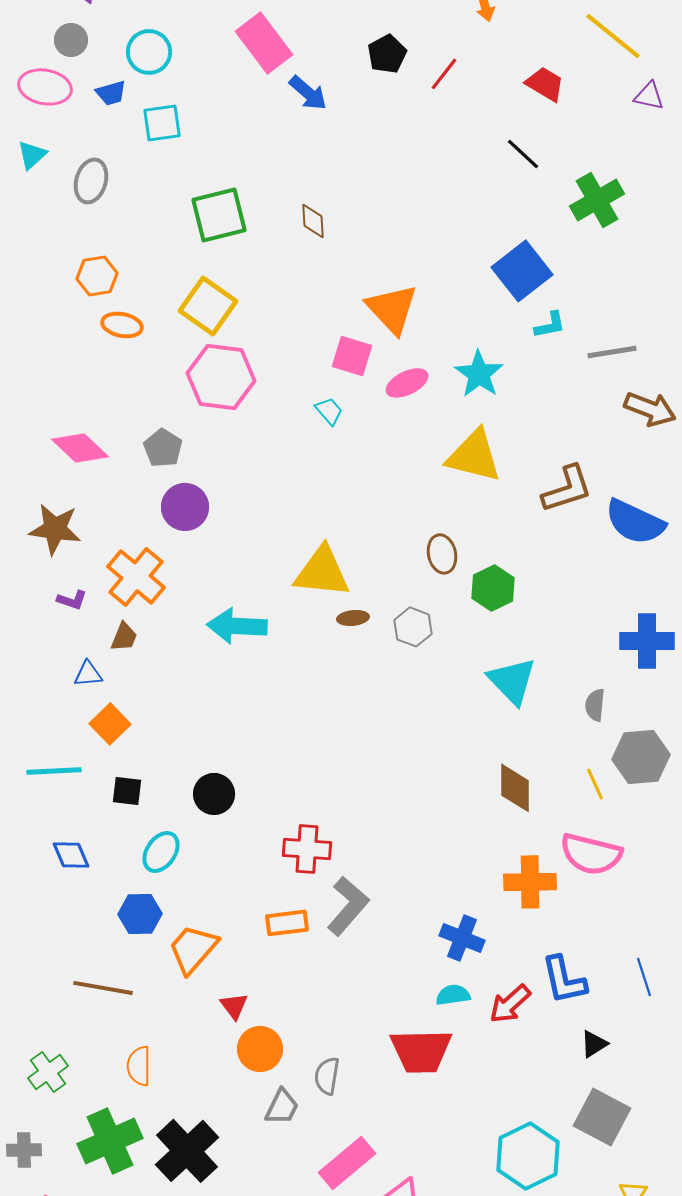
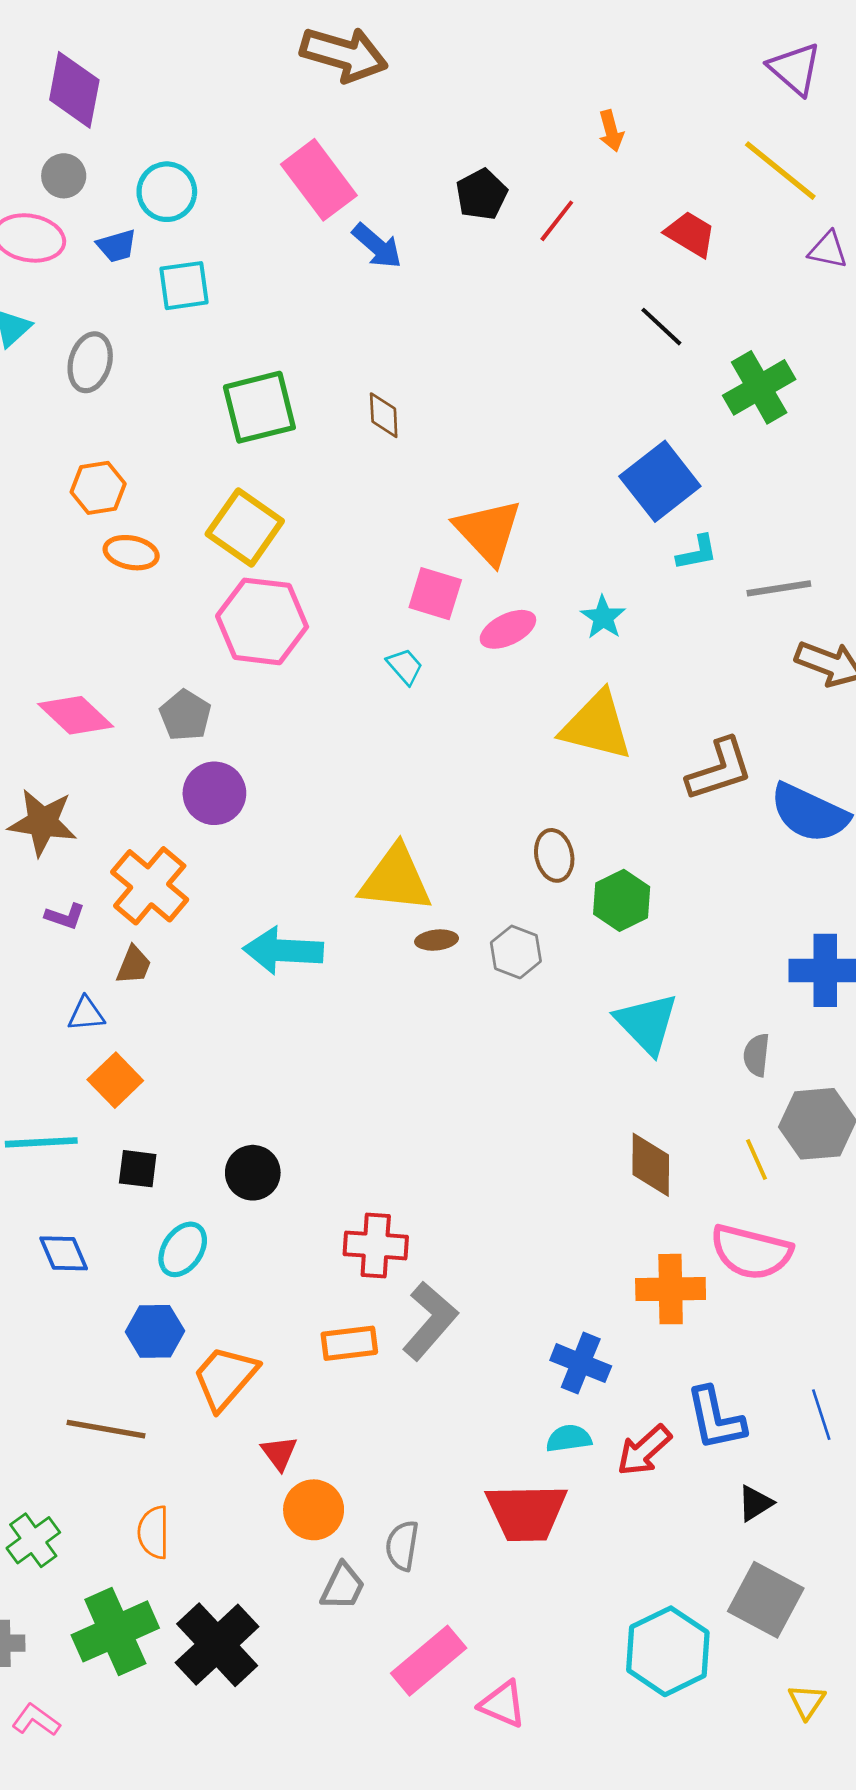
cyan star: (479, 374) -> (603, 617), size x0.7

